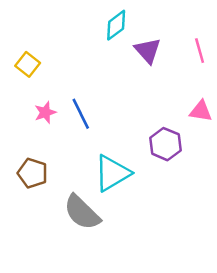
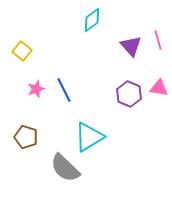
purple triangle: (148, 51) -> (131, 46), moved
purple hexagon: (165, 144) -> (129, 94), moved

